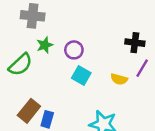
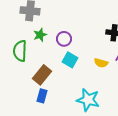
green semicircle: (20, 65) -> (20, 51), turned 135
brown rectangle: (29, 111) -> (42, 75), moved

